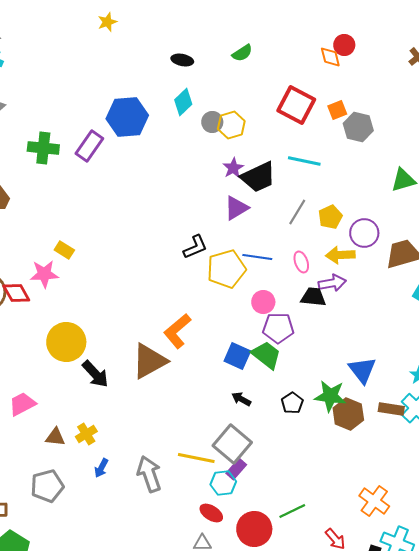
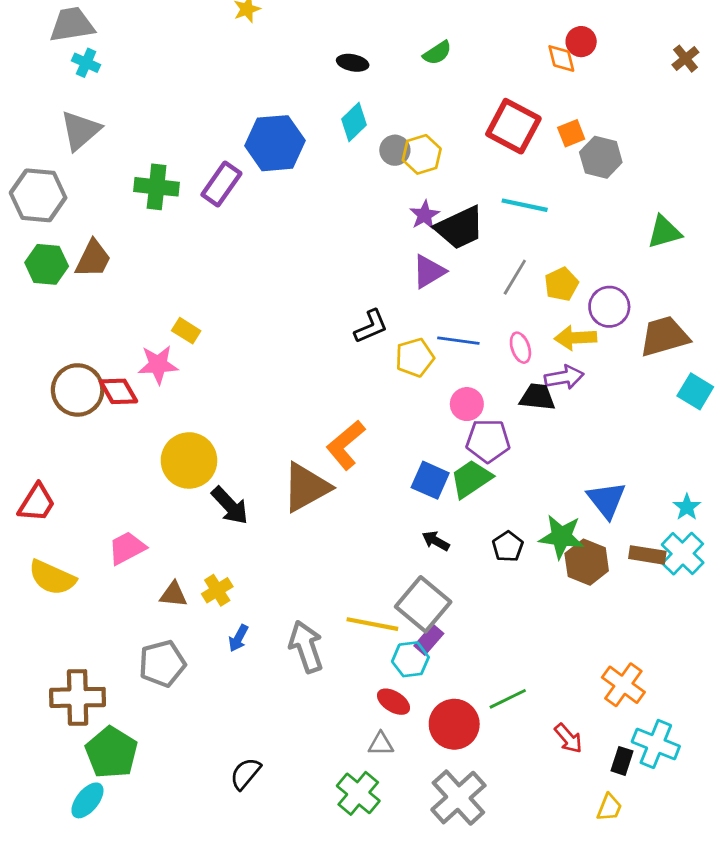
yellow pentagon: (226, 269) -> (415, 358), size x0.7
green trapezoid: (266, 355) -> (471, 479), turned -72

